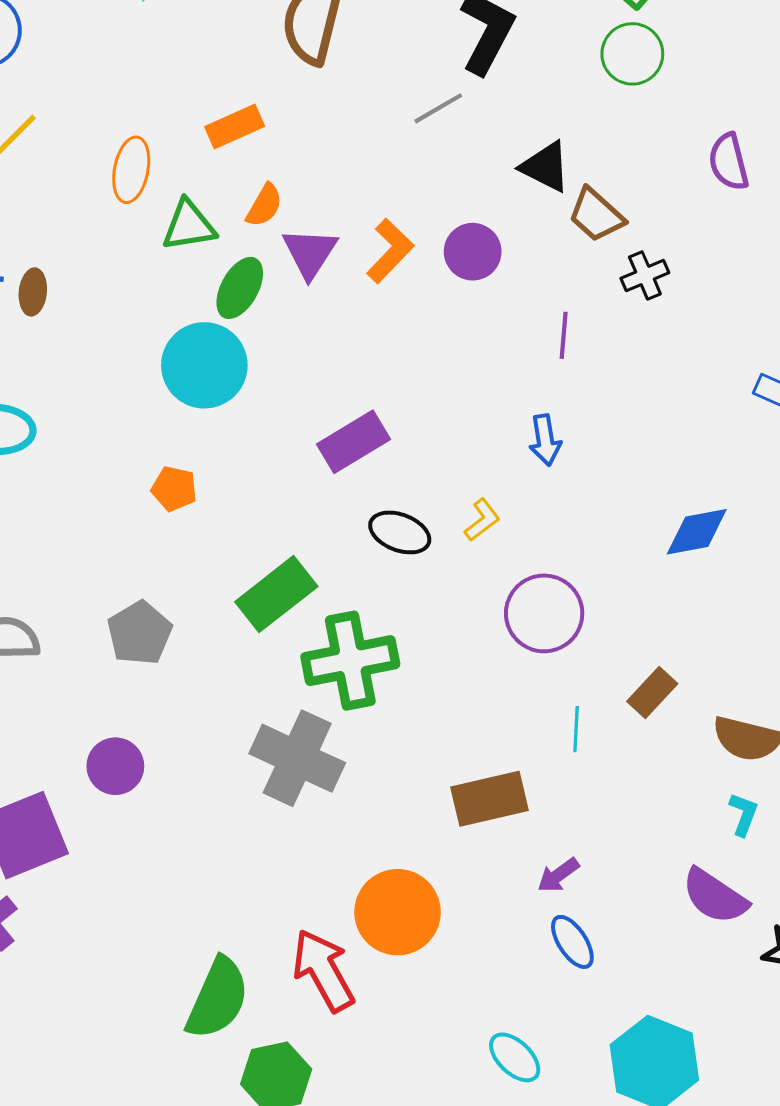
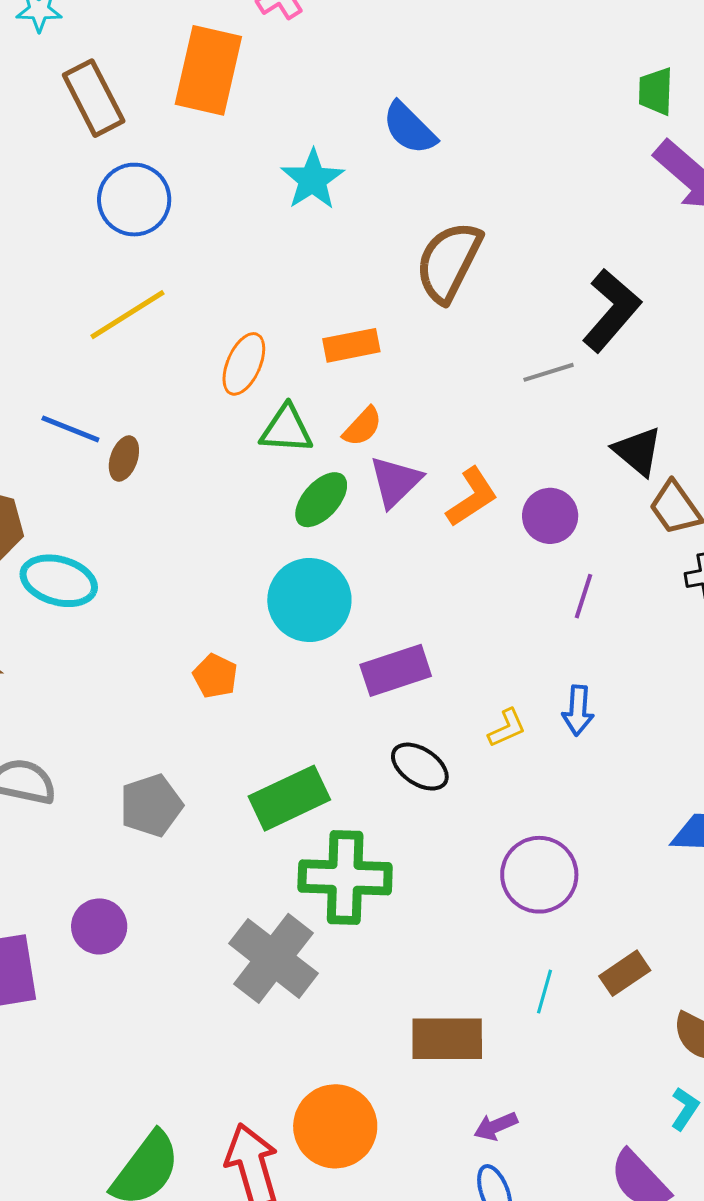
purple line: (564, 335) -> (583, 596), moved
cyan circle: (204, 365) -> (309, 600), moved
yellow L-shape: (482, 520) -> (507, 728), moved

